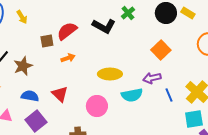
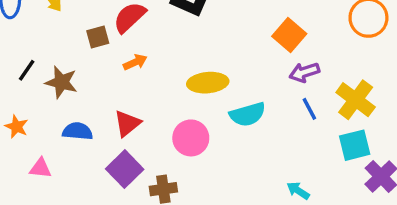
brown star: (23, 66) -> (61, 82), turned -30
purple arrow: (152, 78) -> (304, 72), moved
red triangle: (60, 94) -> (127, 123), turned 42
purple square: (36, 121) -> (125, 169), moved

